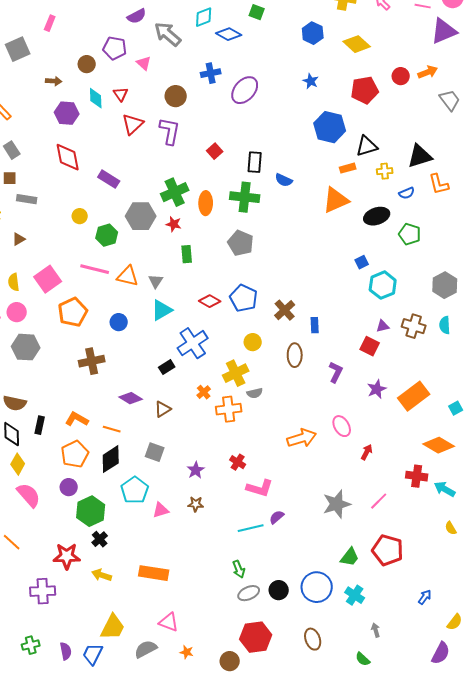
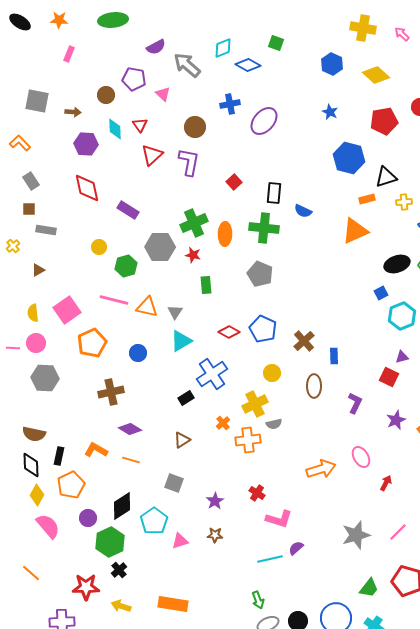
gray square: (18, 49) -> (37, 101), moved, turned 35
black ellipse: (377, 216) -> (397, 264), moved
purple diamond: (131, 398) -> (130, 429), moved
orange pentagon: (75, 454) -> (71, 485), moved
black diamond: (111, 459) -> (122, 506), moved

